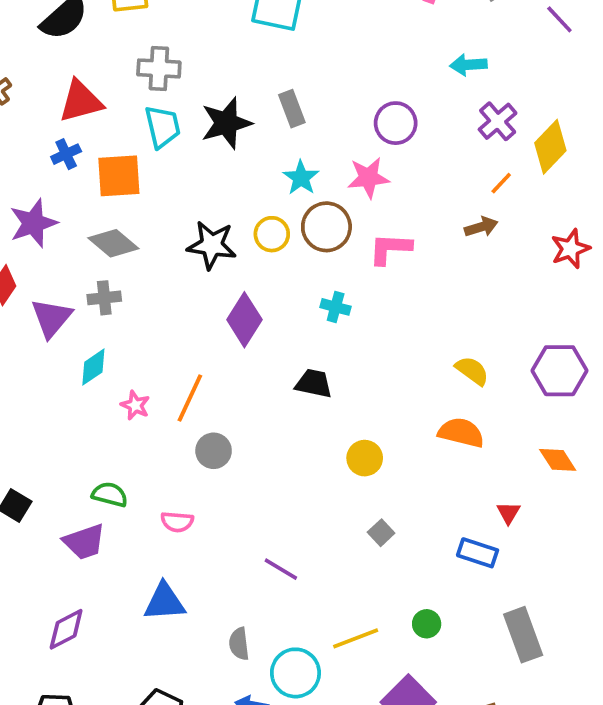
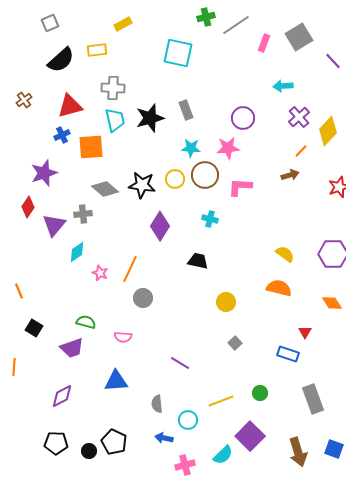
cyan star: (301, 178) -> (191, 148), turned -30
gray diamond: (113, 243) -> (105, 189), moved
cyan circle: (295, 673) -> (188, 420), size x0.7

